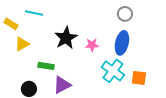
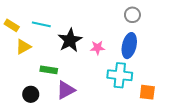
cyan line: (34, 13) -> (41, 24), moved
cyan cross: (113, 71) -> (120, 75), turned -30
orange square: (139, 78) -> (147, 92), moved

